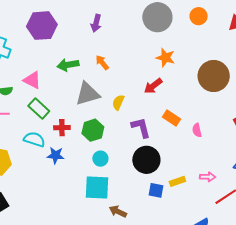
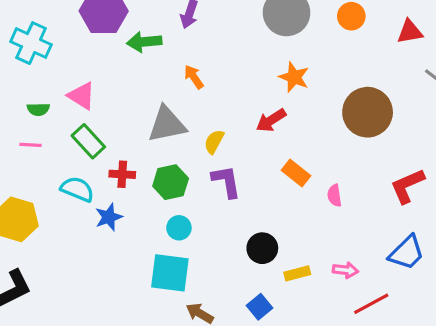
green arrow: (68, 65) -> (144, 42), moved
purple L-shape: (141, 128) -> (226, 181), moved
blue star: (56, 155) -> (109, 217), turned -30
black circle: (146, 160) -> (262, 248), moved, size x0.7
blue square: (156, 190) -> (259, 307), moved, turned 35

